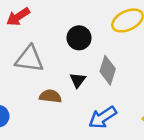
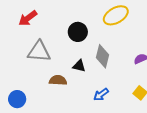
black triangle: (78, 80) -> (79, 66), turned -48
blue arrow: (103, 117) -> (101, 95), size x0.7

